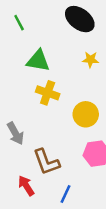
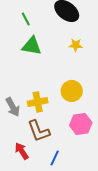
green line: (19, 23) -> (26, 19), moved
yellow cross: (48, 93) -> (38, 102), moved, turned -30

